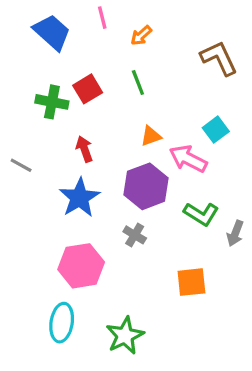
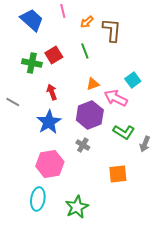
brown L-shape: (219, 58) -> (112, 30), moved, turned 30

